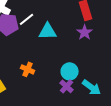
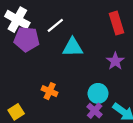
white line: (27, 19) -> (55, 25), moved
purple star: (85, 32) -> (115, 61), moved

